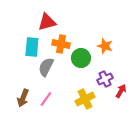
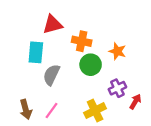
orange cross: (61, 44) -> (82, 41), moved
brown arrow: (23, 98) -> (26, 109), turned -36

